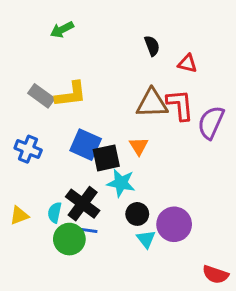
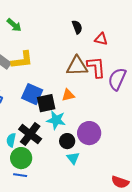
green arrow: (62, 30) -> (14, 25), moved, turned -112
orange triangle: (139, 146) -> (68, 95), turned 48
purple circle: (174, 224) -> (89, 133), moved
blue line: (87, 230) -> (20, 175), moved

